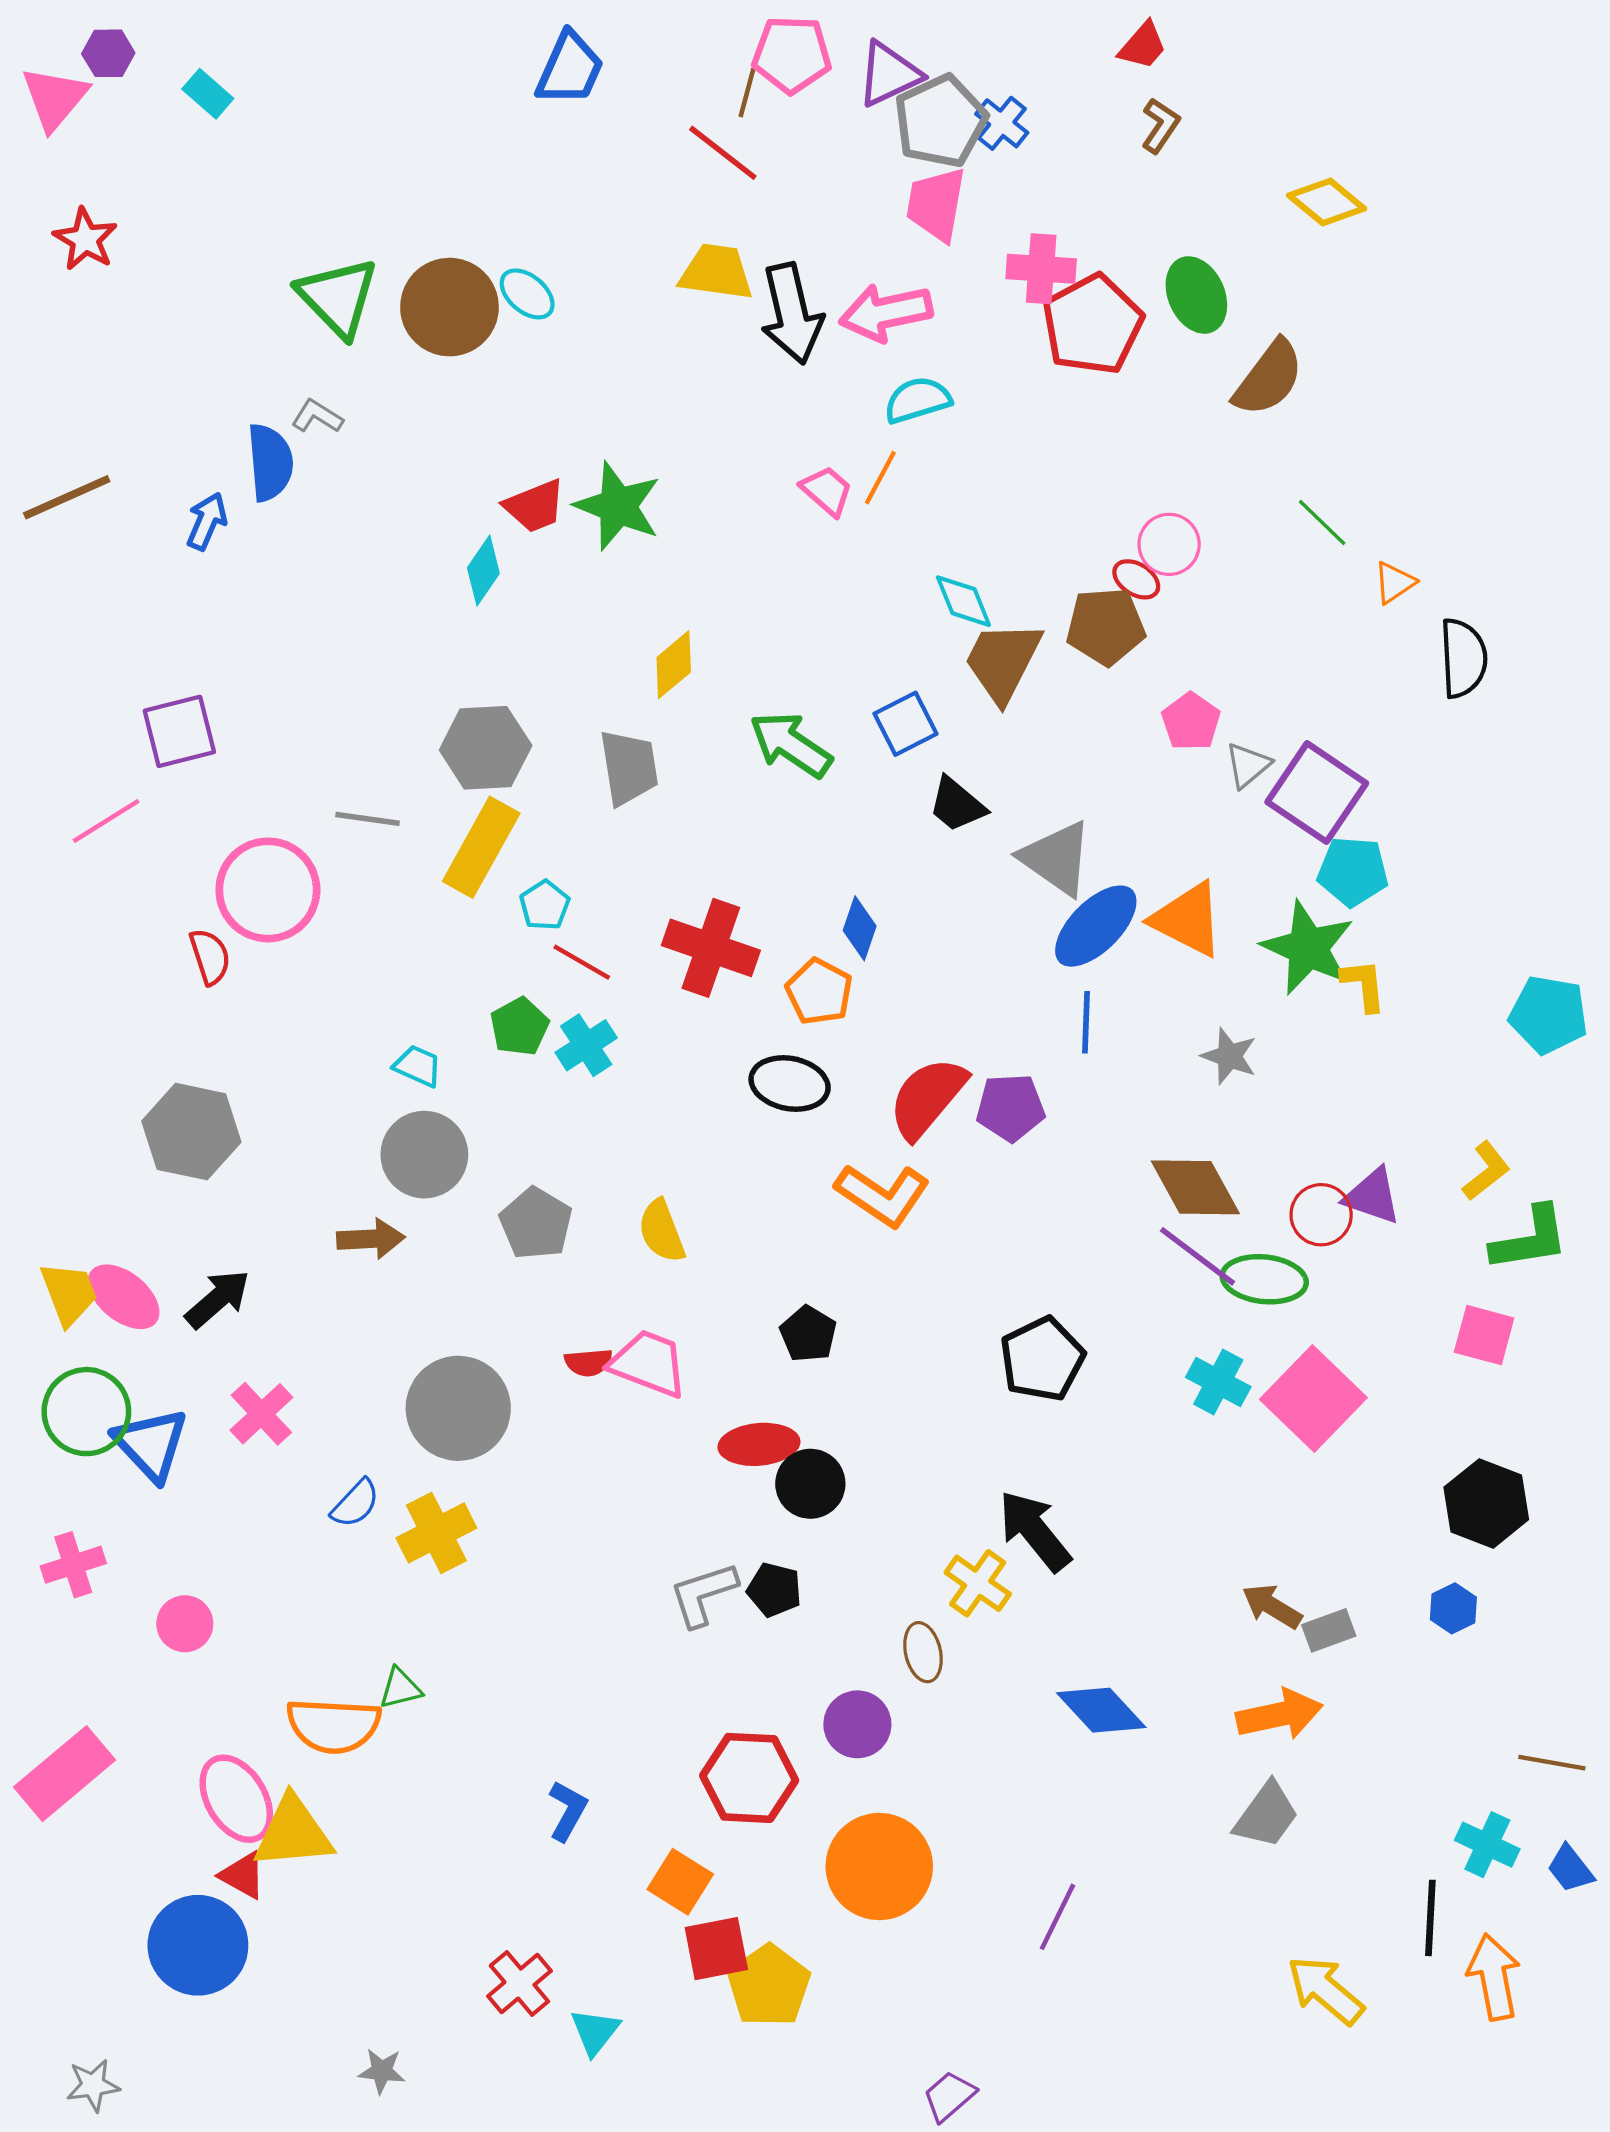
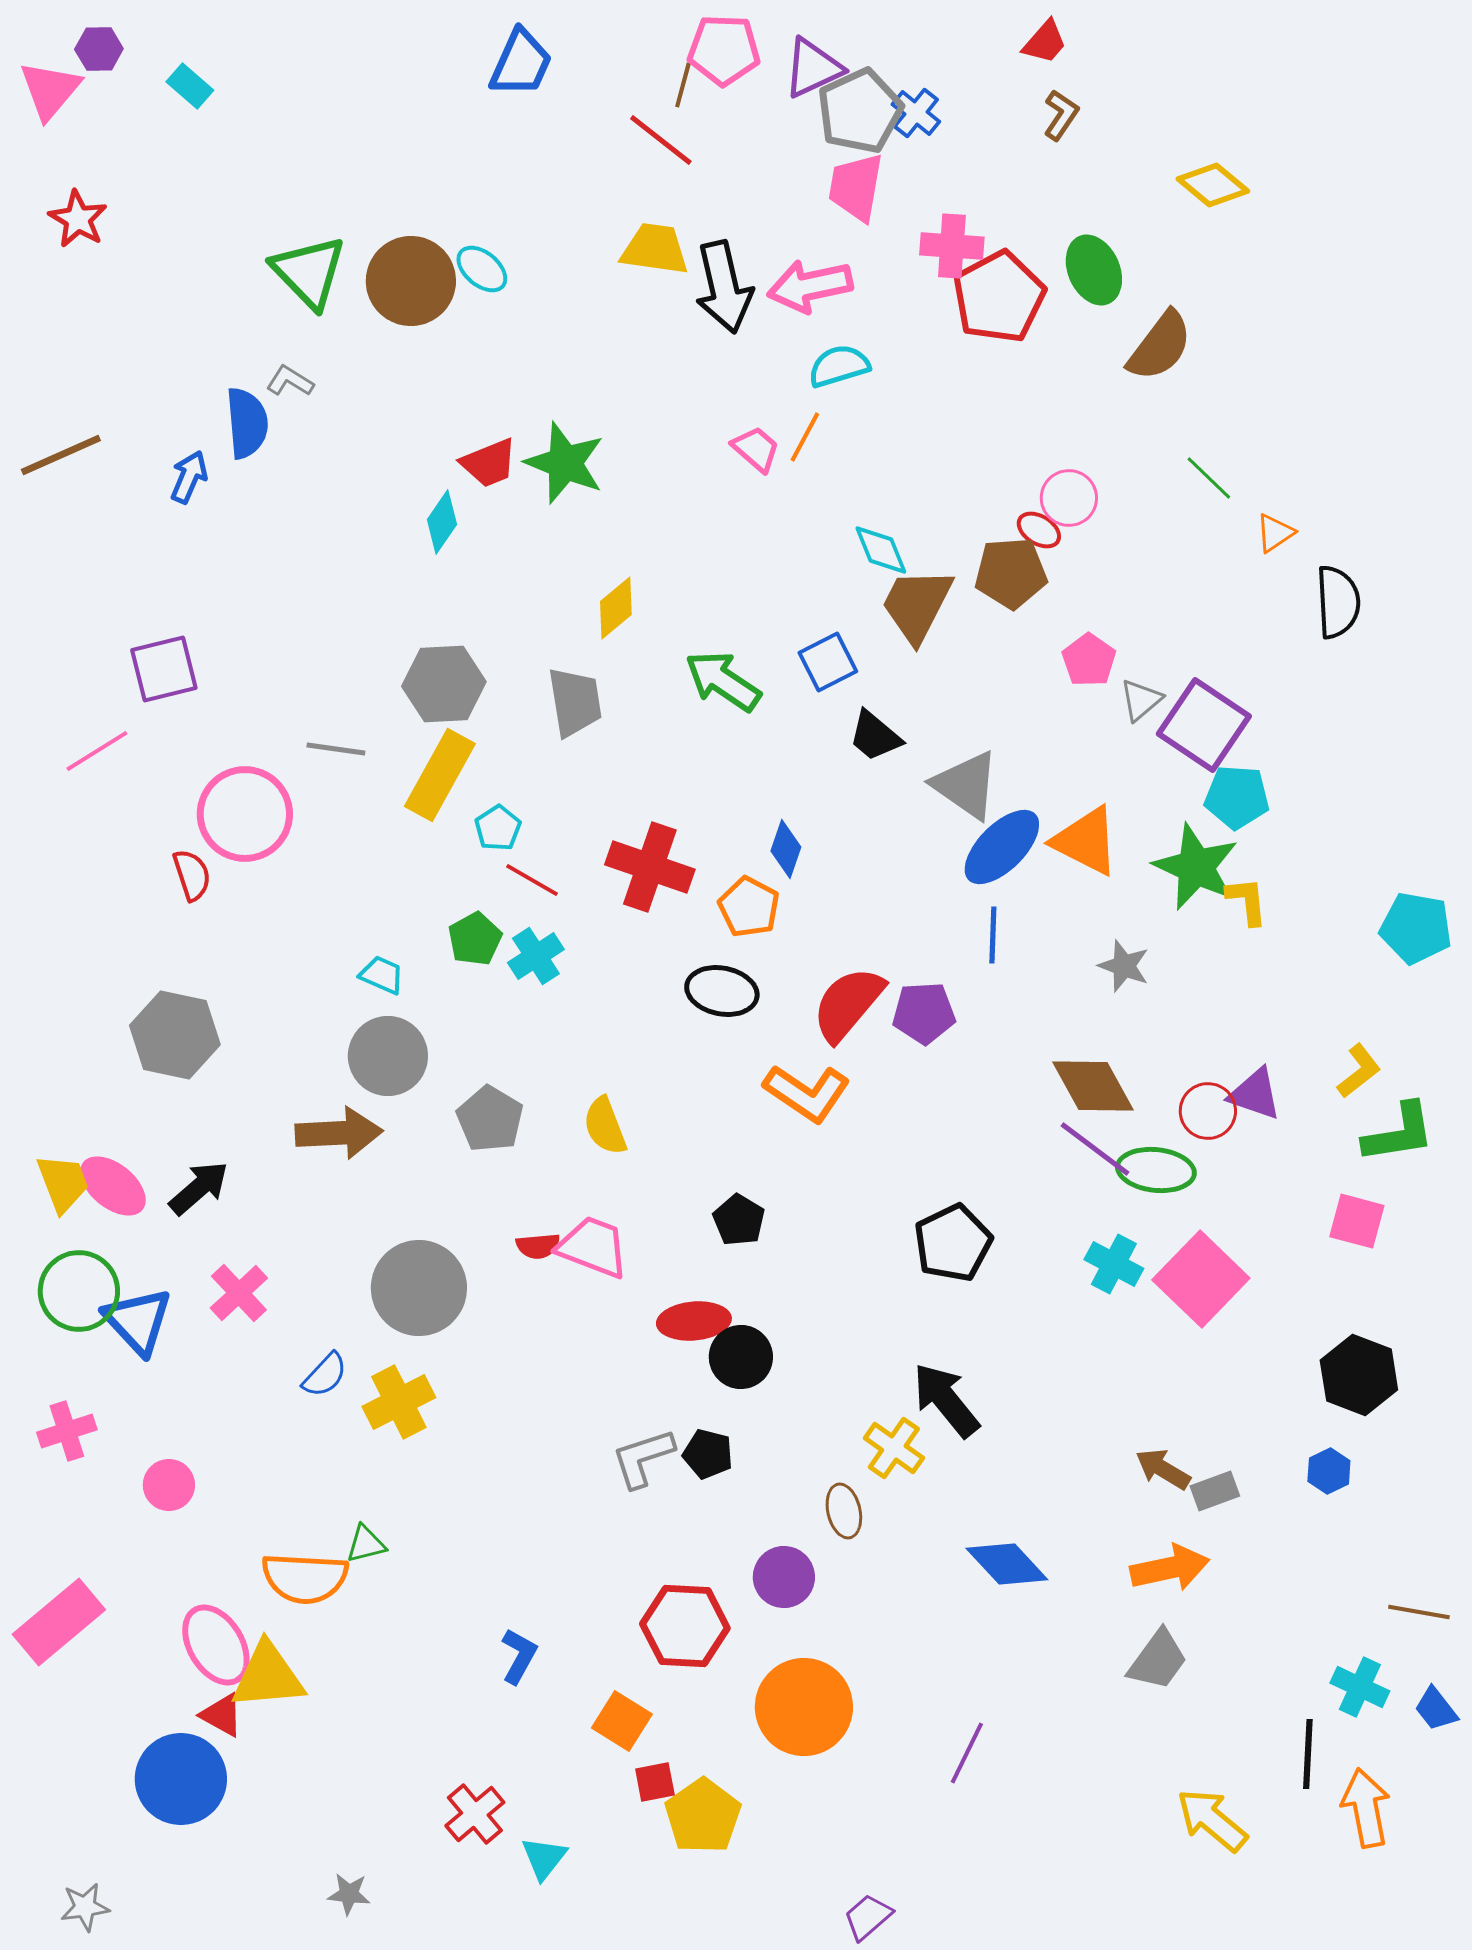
brown arrow: (371, 1239) -> (339, 1133), size x1.4
red square: (716, 1949) -> (655, 1782), size x0.7

